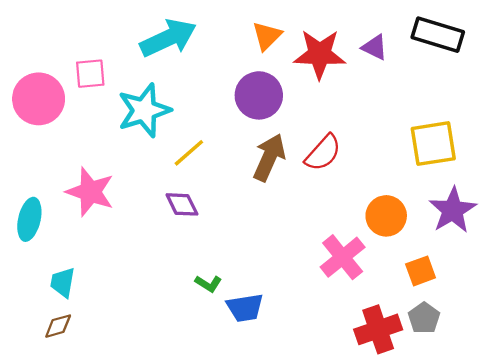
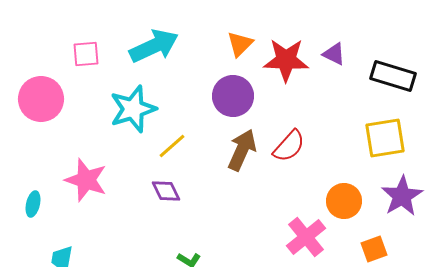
black rectangle: (438, 35) -> (393, 76), moved
pink square: (90, 74) -> (86, 54), moved
cyan ellipse: (29, 219) -> (33, 204), size x0.7

